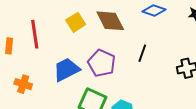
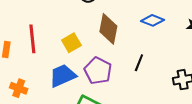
brown diamond: (110, 21) -> (108, 29), turned 36
yellow square: (76, 22) -> (71, 43), moved

